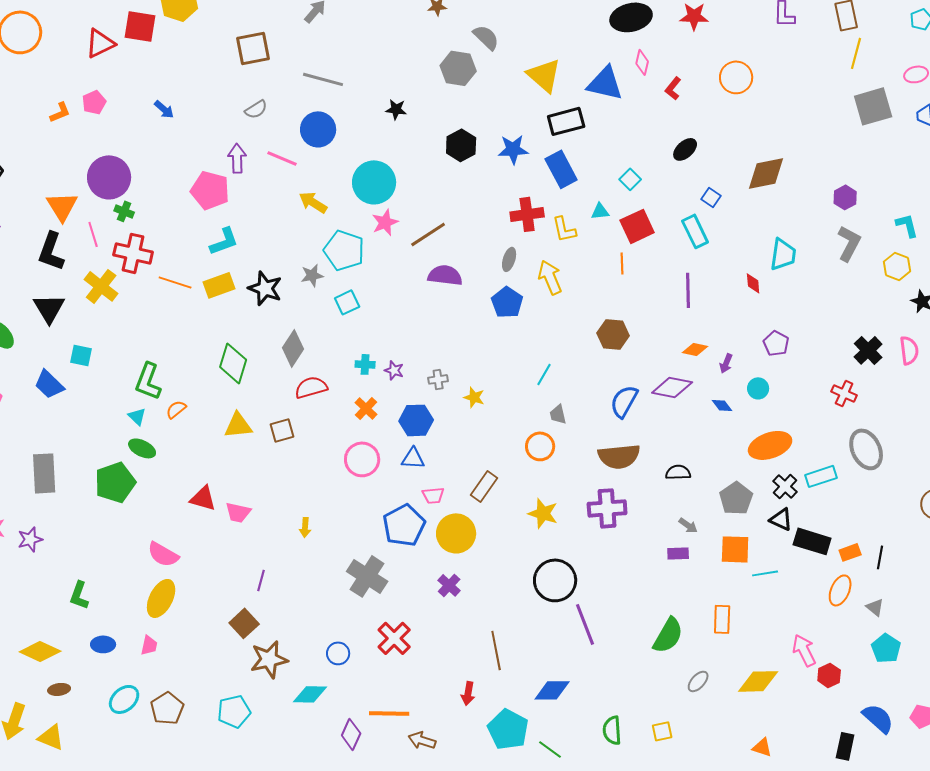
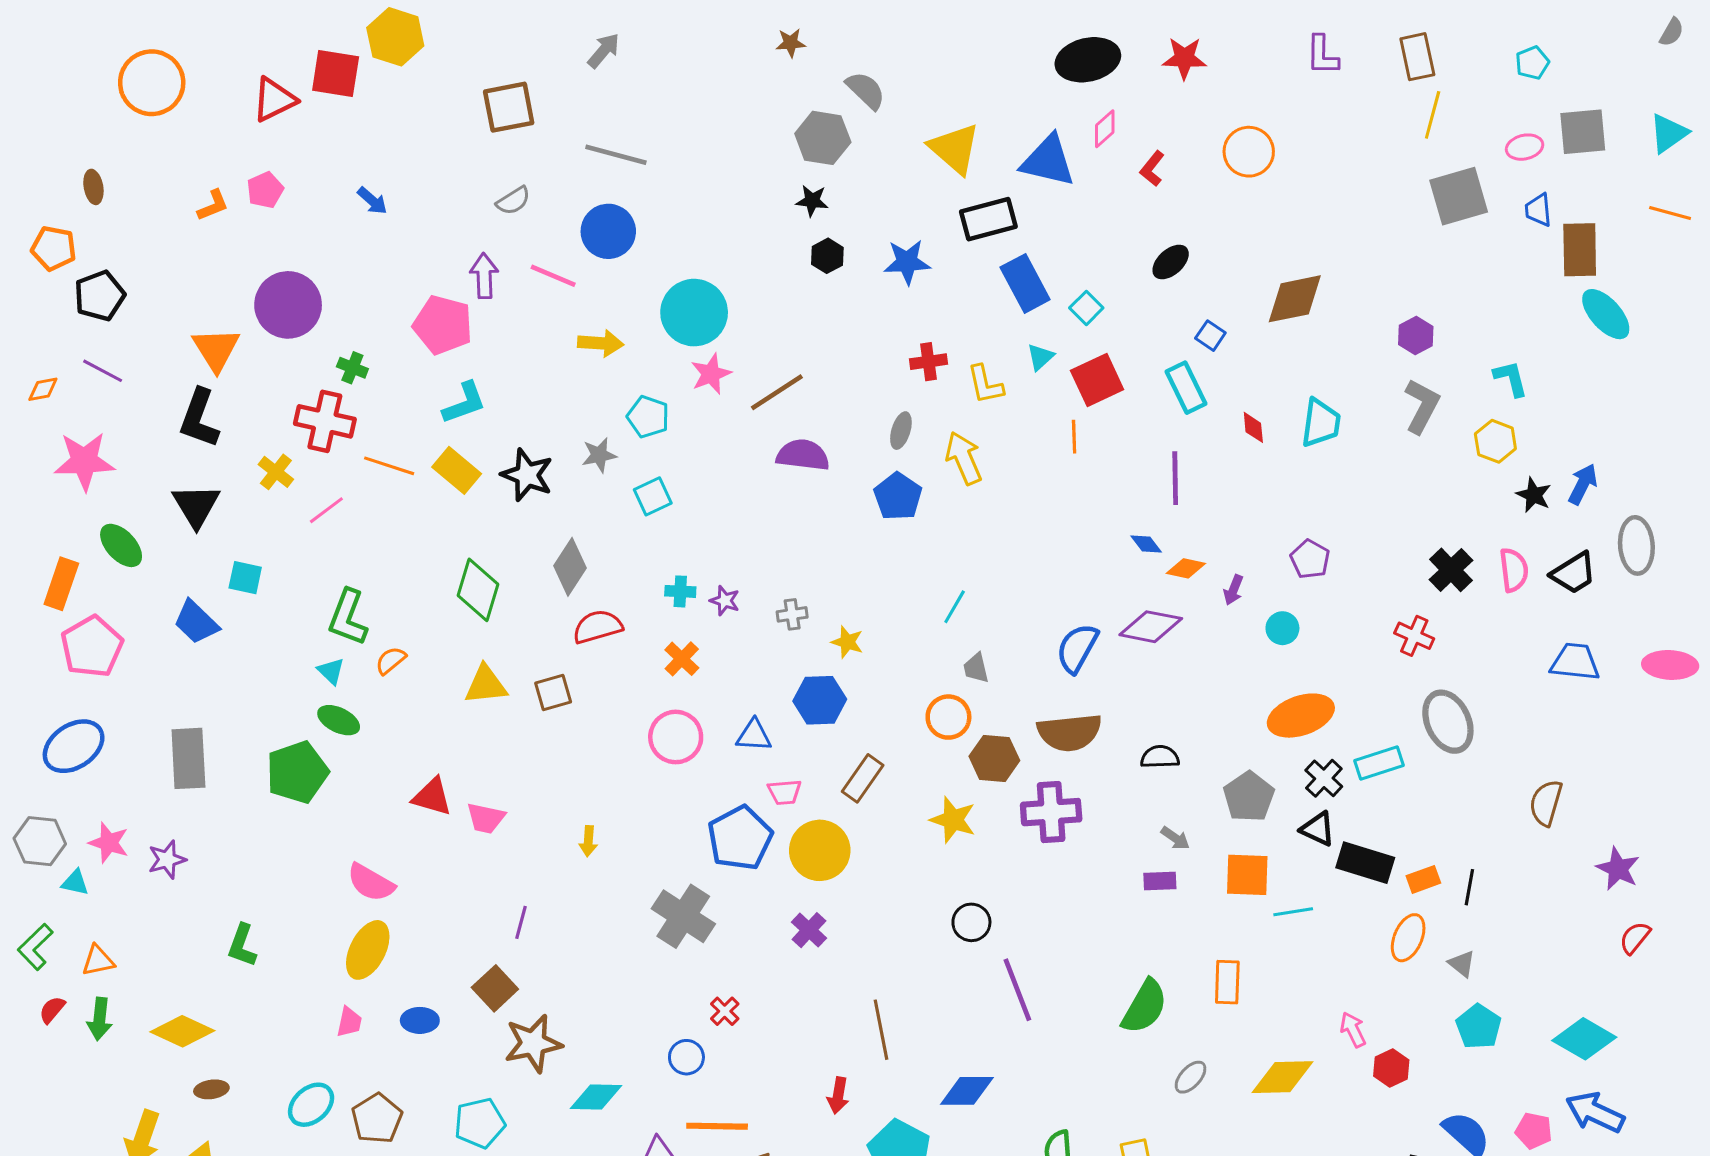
pink diamond: (642, 62) -> (1105, 129), turned 35
black star: (396, 109) -> (812, 201), moved
black hexagon: (461, 145) -> (827, 256), size x0.7
blue rectangle: (561, 169) -> (1025, 283), moved
yellow arrow: (313, 202) -> (601, 343), turned 152
green cross: (124, 211) -> (352, 368), moved
cyan triangle: (600, 211) -> (1040, 357), turned -36
red cross: (527, 214) -> (929, 362), size x0.7
pink line: (93, 234) -> (326, 510), moved, turned 70
cyan pentagon: (344, 250) -> (648, 417), size x0.7
red diamond: (753, 283) -> (1253, 427), moved
yellow rectangle: (219, 285) -> (457, 470), turned 60
yellow cross: (101, 286) -> (276, 472), size x0.7
brown hexagon: (613, 334) -> (994, 758), moved
blue diamond: (722, 405) -> (1146, 544), moved
blue hexagon: (416, 420) -> (820, 700), moved
black circle: (555, 580) -> (971, 922), size x0.6
red cross: (394, 638) -> (725, 1011), size x0.6
blue ellipse: (103, 644) -> (420, 1020), moved
pink arrow: (804, 650) -> (1353, 1030), size x0.7
blue circle: (338, 653) -> (686, 1057), moved

